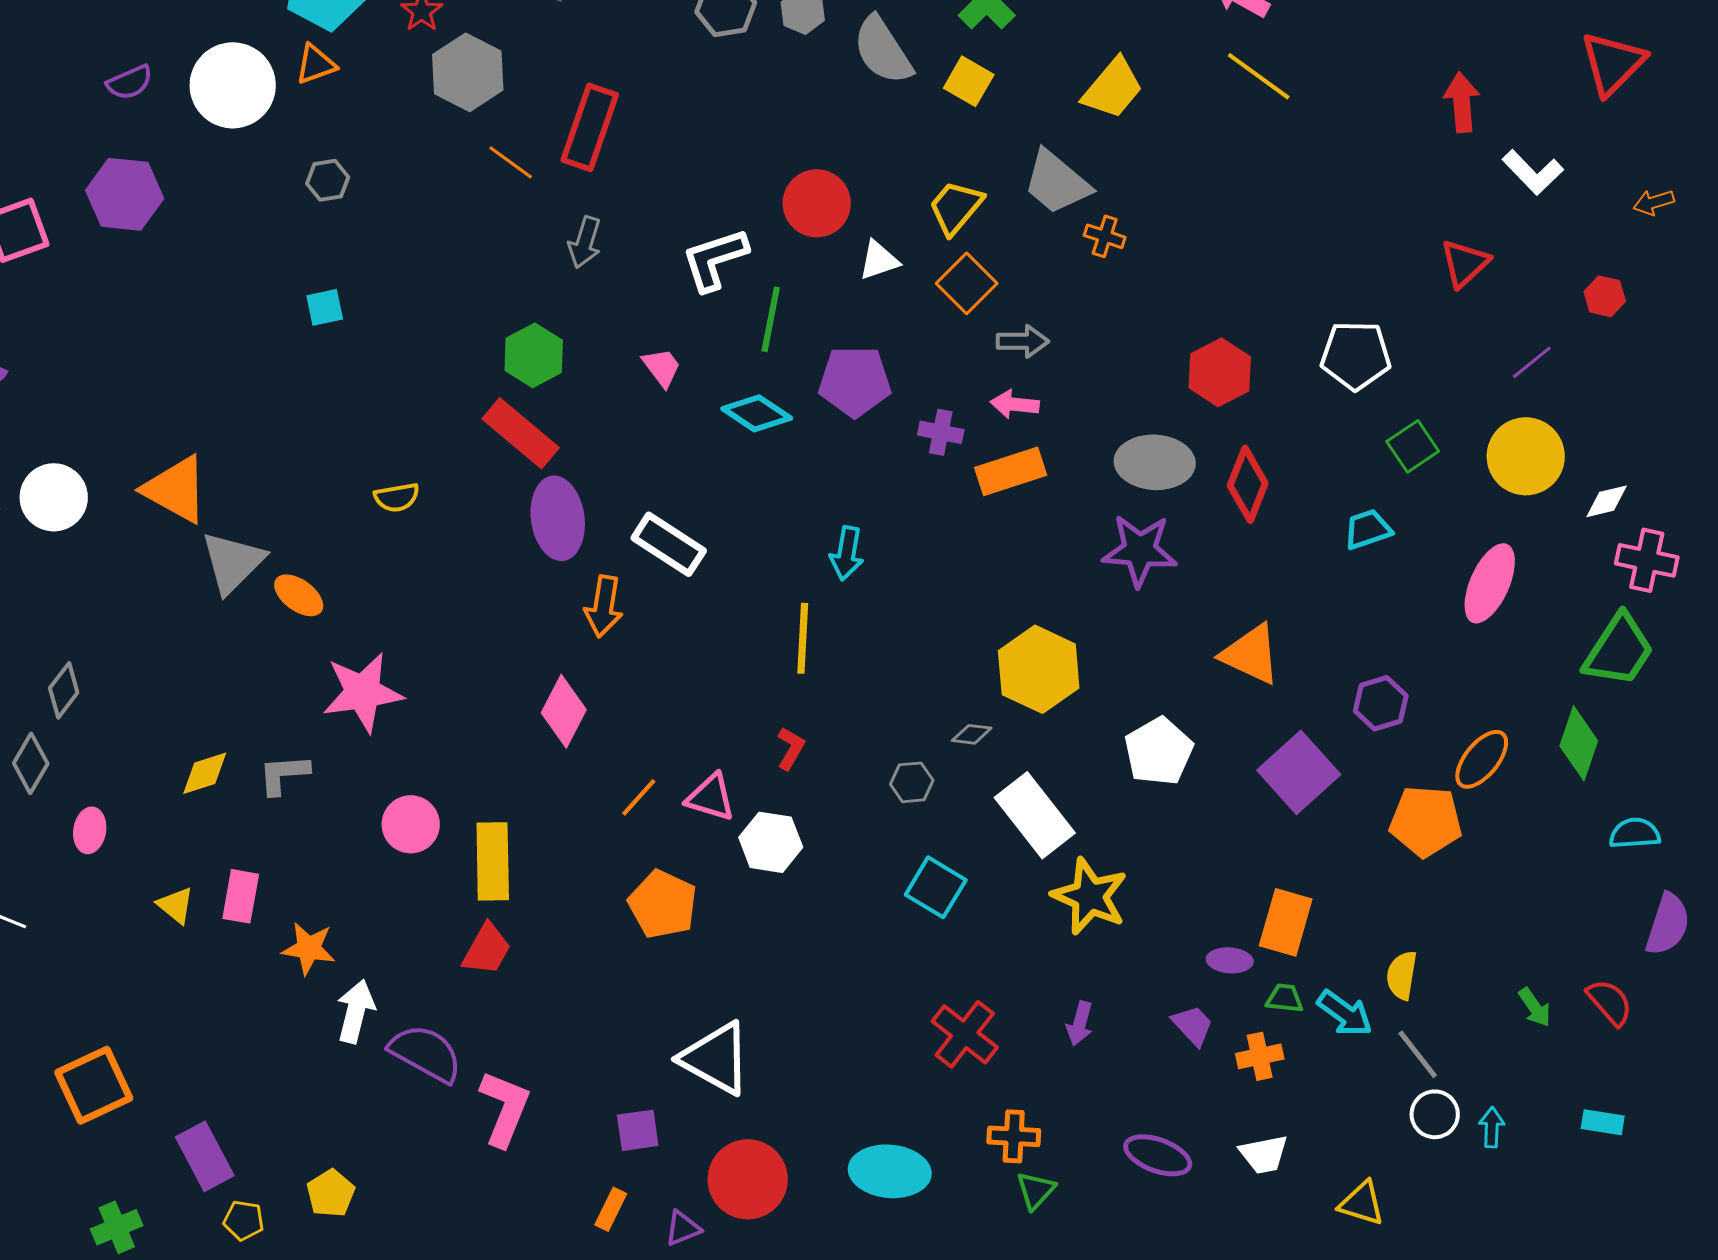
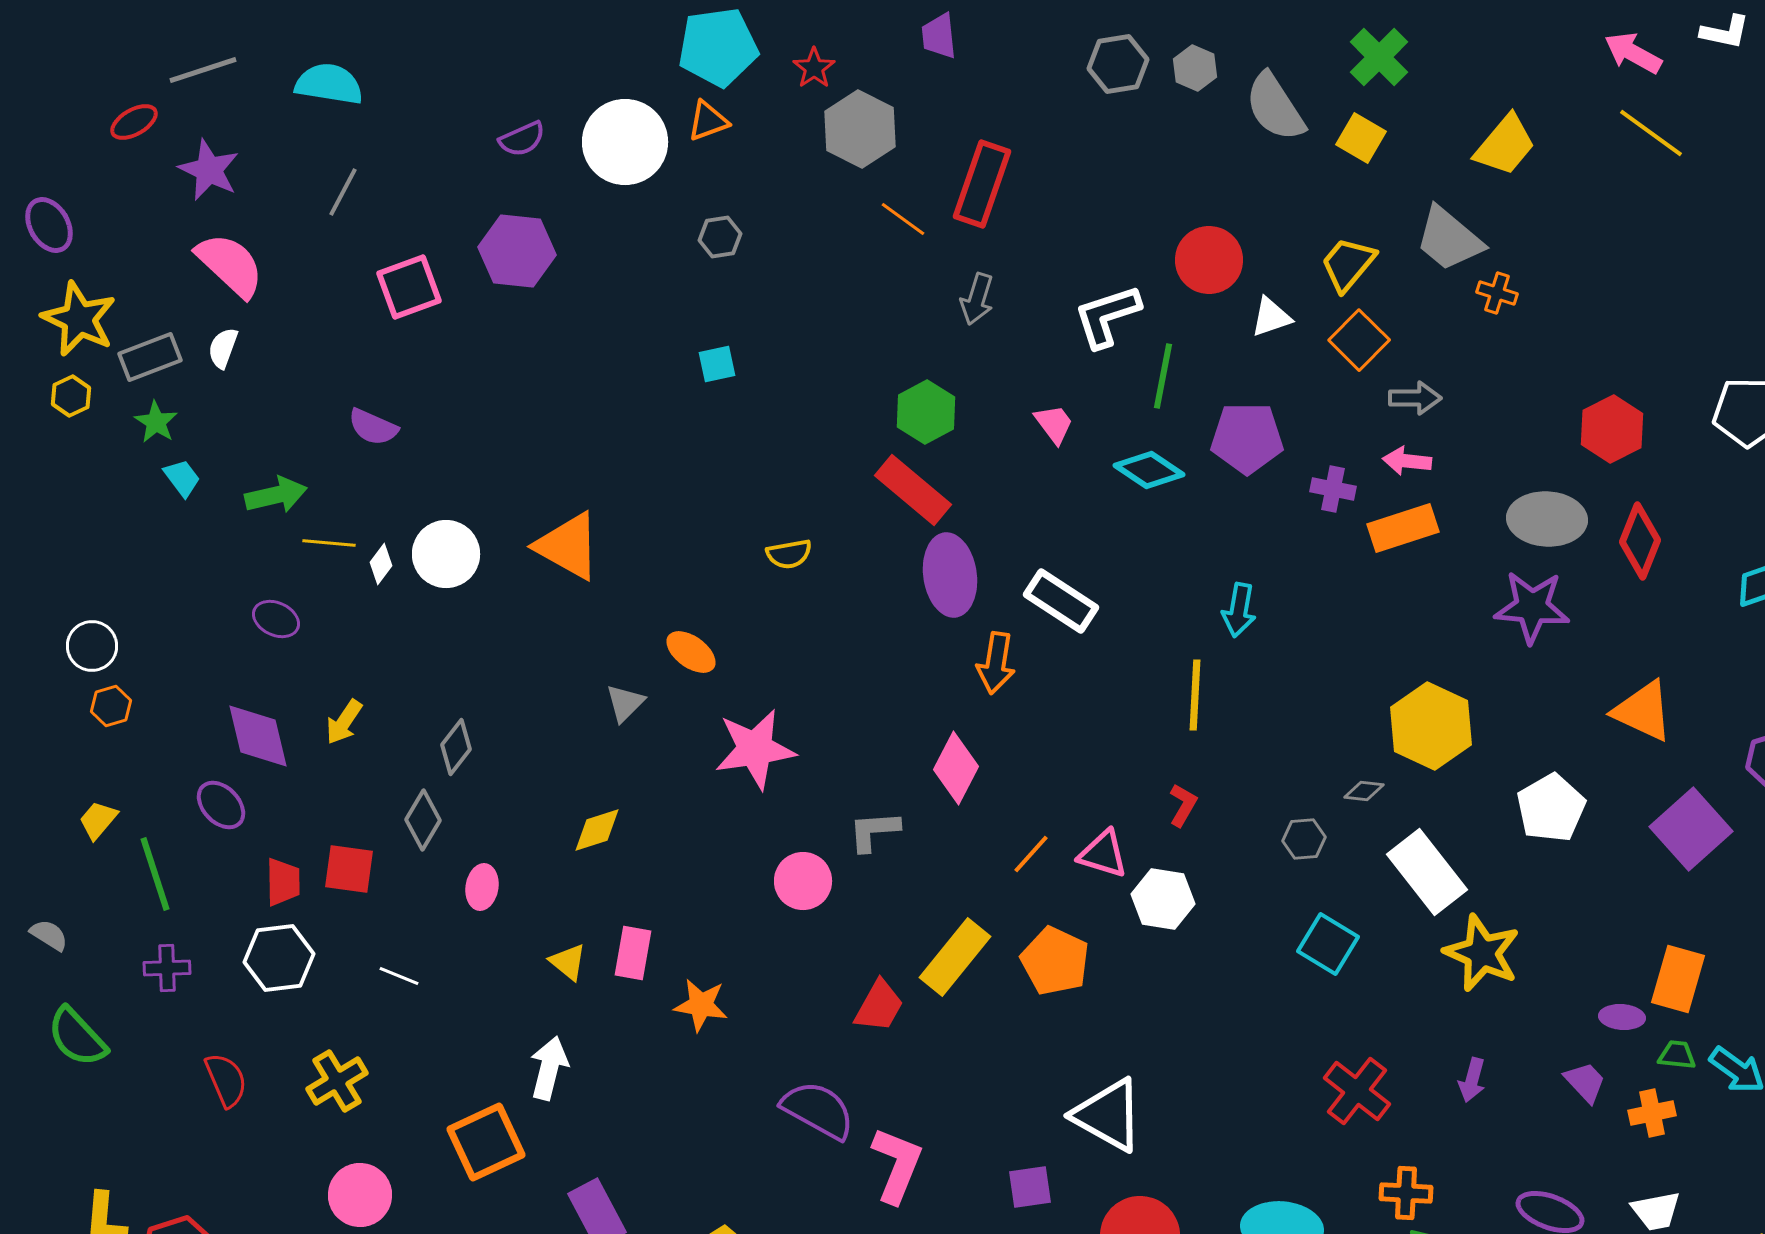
gray triangle: (233, 562) -> (625, 703), moved, size x0.6
gray L-shape: (284, 774) -> (874, 831), moved
yellow rectangle: (493, 861) -> (955, 957), moved, turned 40
white arrow: (356, 1011) -> (549, 1068), moved

